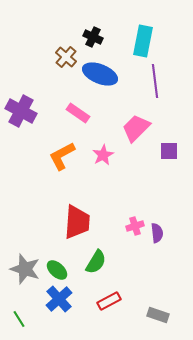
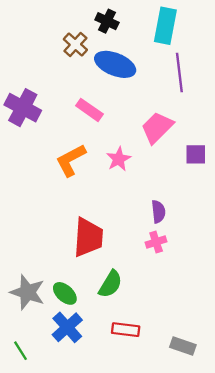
purple semicircle: (157, 233) -> (158, 212), moved
red rectangle: (109, 301) -> (126, 330), turned 35

